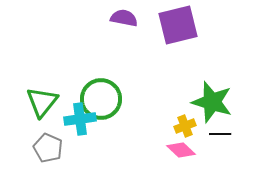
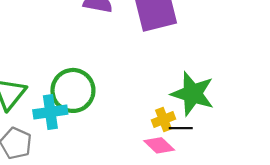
black line: (220, 134) -> (181, 128), moved

